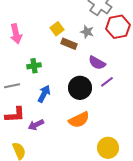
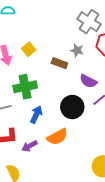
yellow square: (57, 29) -> (29, 49), moved
green cross: (34, 66) -> (25, 87), size x1.6
orange semicircle: (79, 120) -> (57, 137), moved

